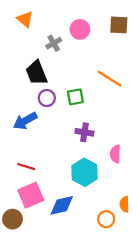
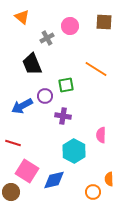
purple circle: (47, 98) -> (45, 96), moved
purple cross: (84, 132) -> (63, 116), moved
red line: (26, 167) -> (13, 143), moved
pink square: (31, 195) -> (27, 171), turned -35

